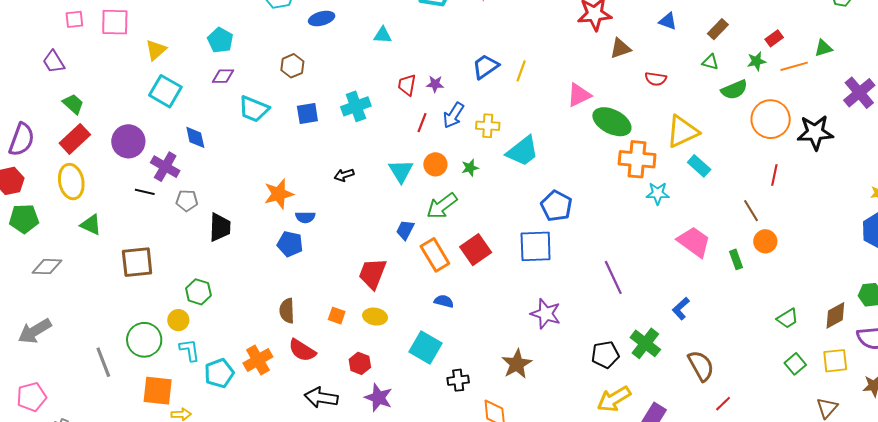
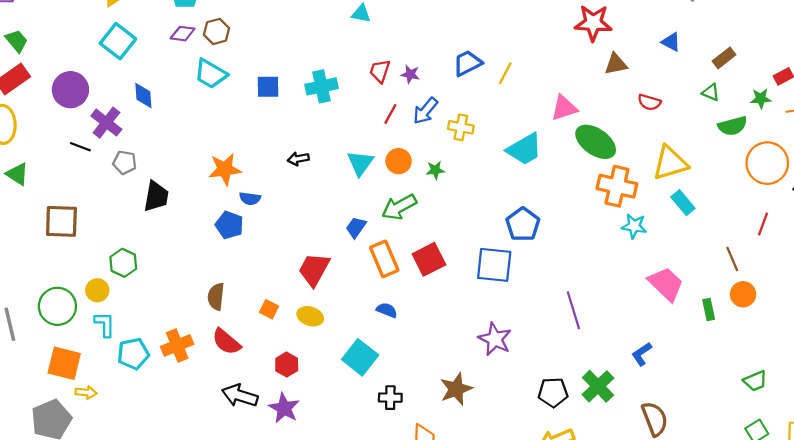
brown hexagon: (292, 66) -> (216, 31), moved
cyan trapezoid: (523, 151) -> (524, 149), moved
purple star: (379, 398) -> (284, 408), moved

